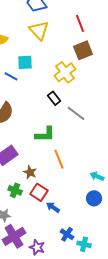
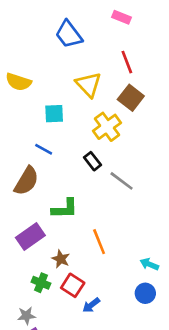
yellow triangle: (39, 30) -> (89, 85), moved
brown square: (83, 50) -> (131, 98), turned -30
blue line: (11, 76) -> (44, 149), moved
green L-shape: (45, 134) -> (65, 209), moved
blue arrow: (53, 207) -> (91, 305), turned -72

